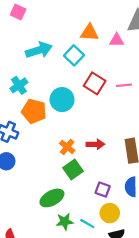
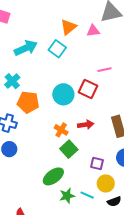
orange triangle: (89, 33) -> (68, 27), turned -36
red square: (95, 83) -> (88, 89), moved
cyan circle: (62, 100) -> (63, 94), moved

